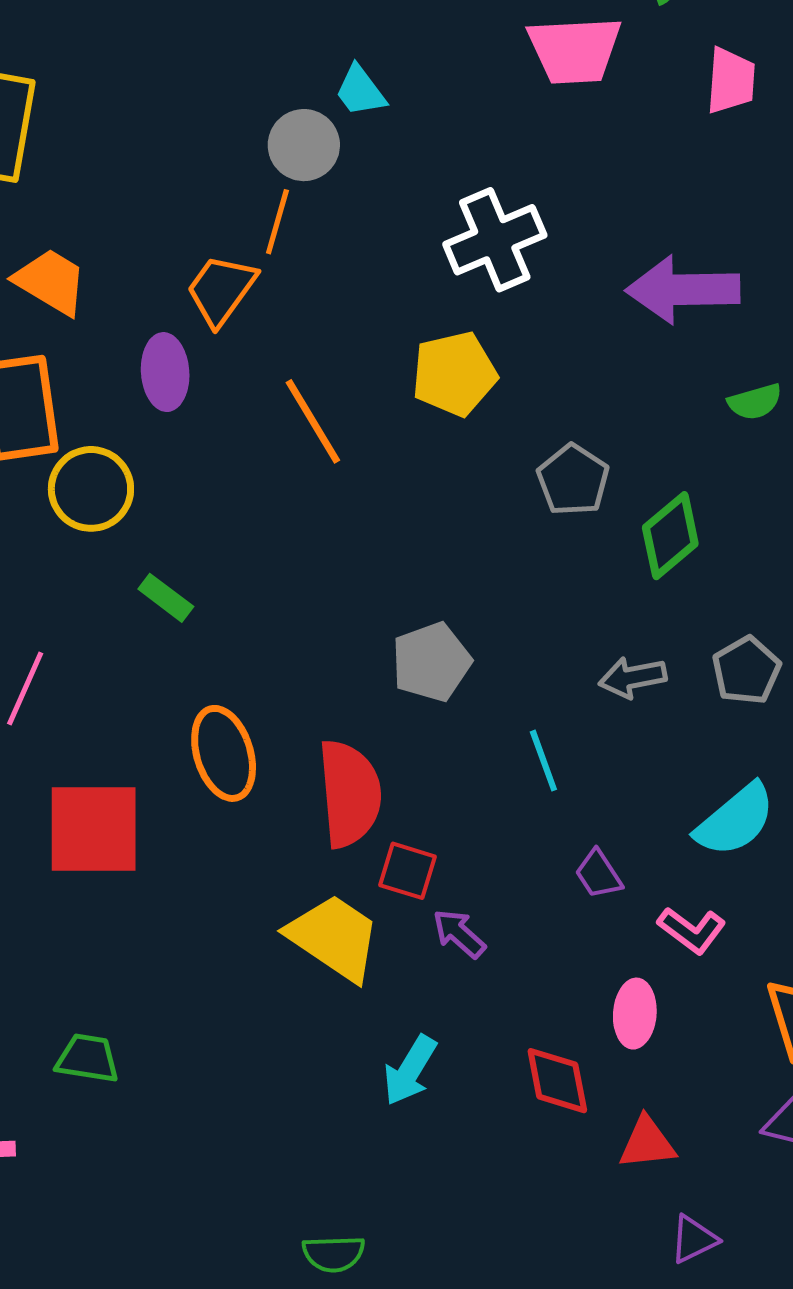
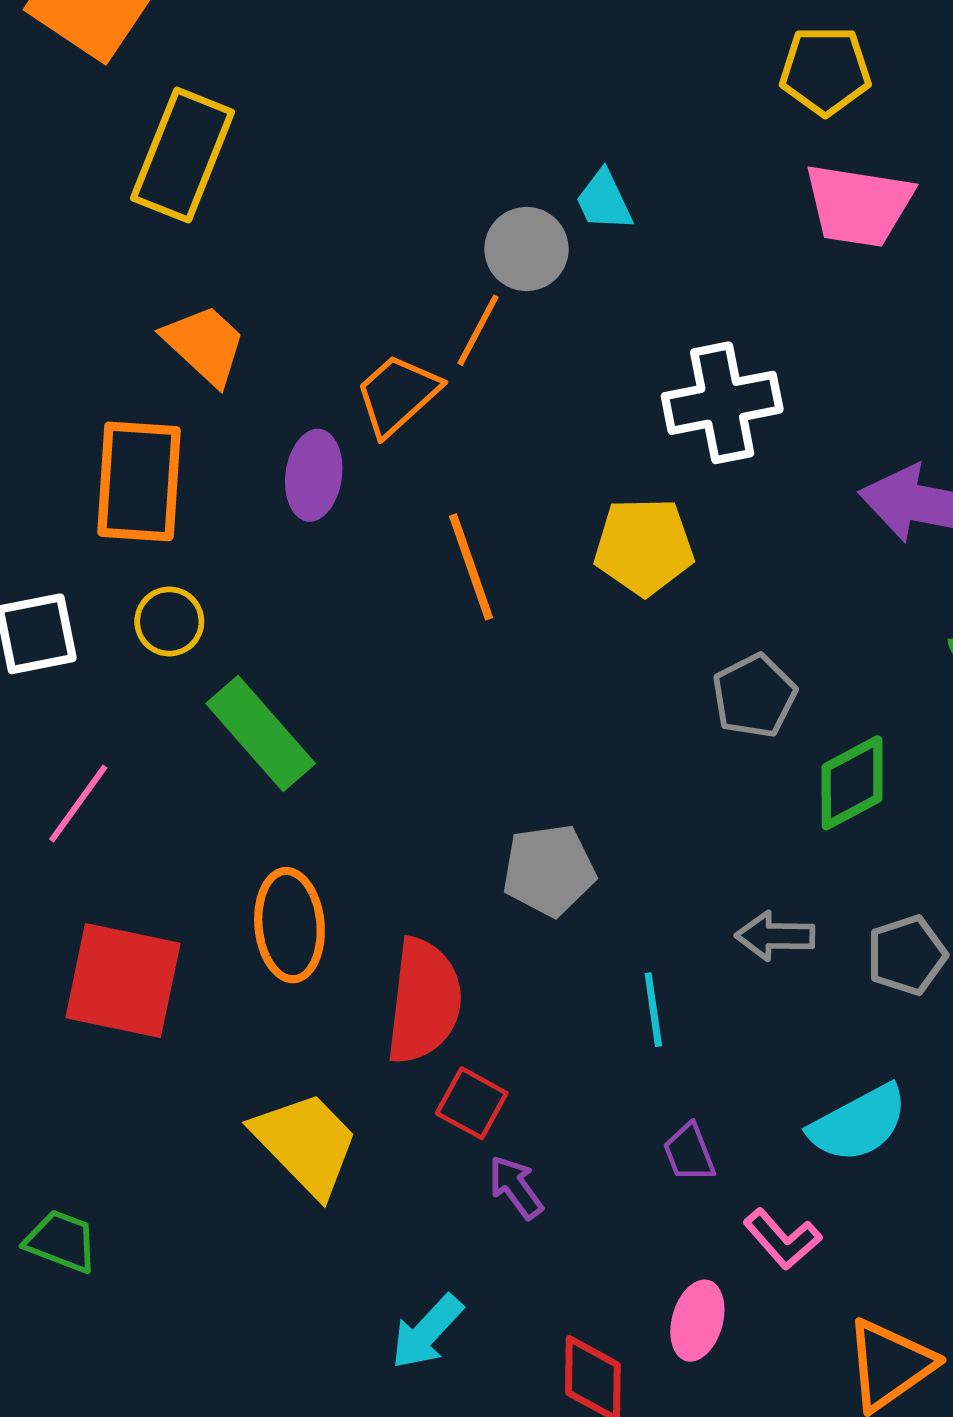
yellow circle: (91, 489) -> (169, 621), moved, size x0.7
green rectangle: (166, 598) -> (261, 733), size x1.8
yellow trapezoid: (334, 937) -> (306, 1143), moved

